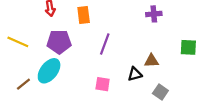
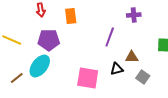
purple line: (105, 44) -> (110, 37), moved
pink square: (103, 84) -> (88, 78), size x1.6
gray square: (160, 92) -> (143, 77), moved

